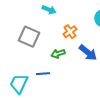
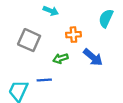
orange cross: (70, 32) -> (73, 35), turned 32

